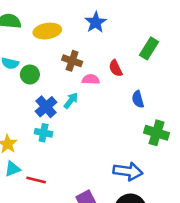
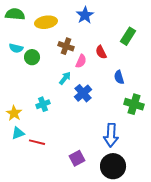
pink semicircle: (91, 79) -> (81, 61), turned 112
blue cross: (46, 107) -> (83, 93), moved
cyan cross: (44, 133) -> (43, 104), turned -32
blue arrow: (128, 171) -> (111, 135), turned 85

